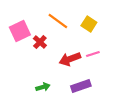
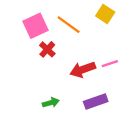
yellow square: (89, 24) -> (105, 14), moved
pink square: (20, 31) -> (35, 26), moved

